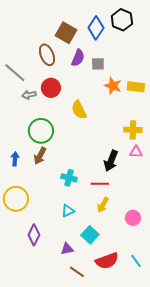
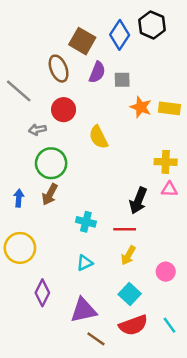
gray arrow: (29, 95) -> (37, 130), moved
cyan square: (90, 235) -> (130, 294), moved
purple triangle: (67, 249) -> (83, 310), size x1.6

